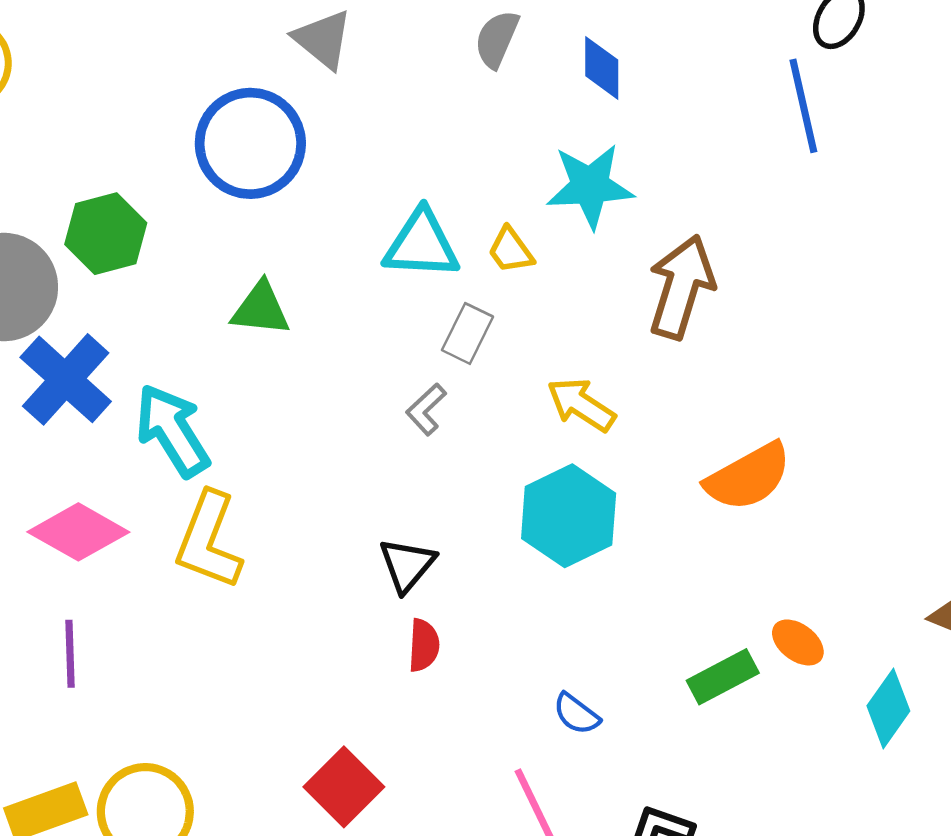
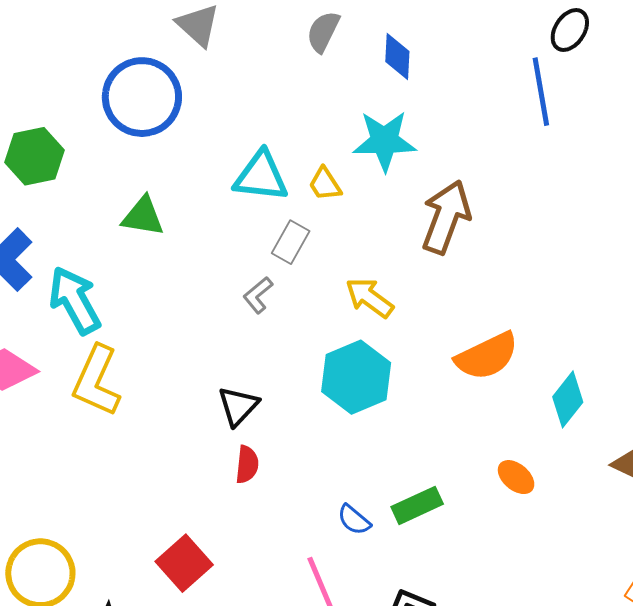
green rectangle: (723, 677) -> (417, 505), moved
cyan diamond: (888, 708) -> (568, 399), moved

